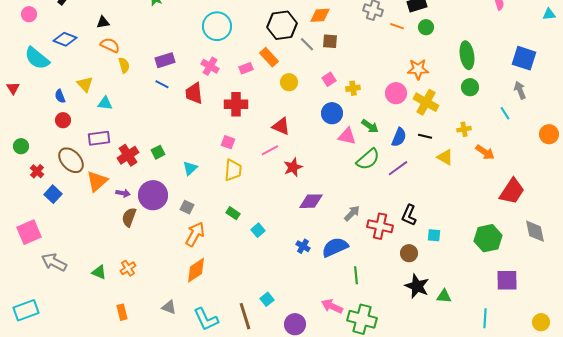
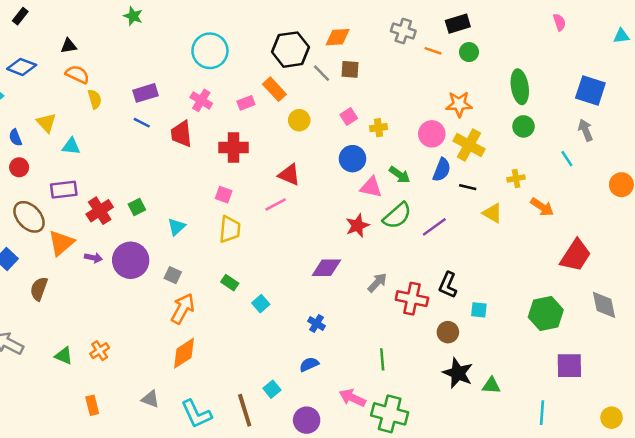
blue semicircle: (399, 137) -> (442, 170), moved
red star: (293, 167) -> (357, 226), moved
brown semicircle: (129, 217) -> (39, 289), moved
blue semicircle: (335, 247) -> (309, 364), moved, size x0.6

